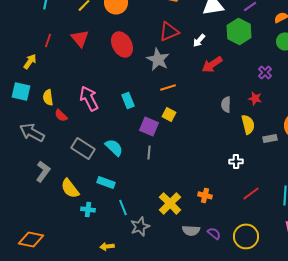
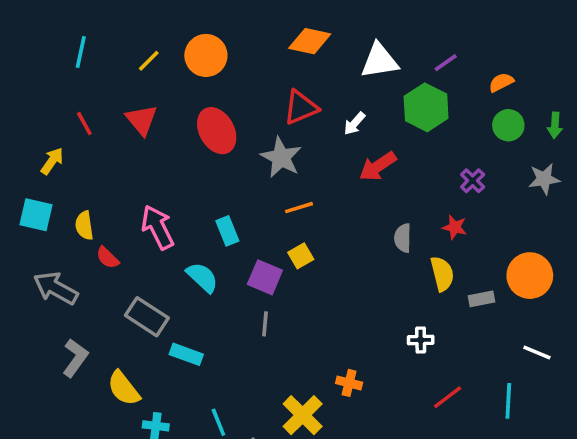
red line: (48, 40) -> (84, 123), turned -48
yellow square: (169, 114) -> (301, 256), turned 32
cyan semicircle: (114, 147) -> (202, 277), moved
cyan rectangle: (106, 182) -> (186, 354), moved
orange cross: (205, 195) -> (349, 383), moved

